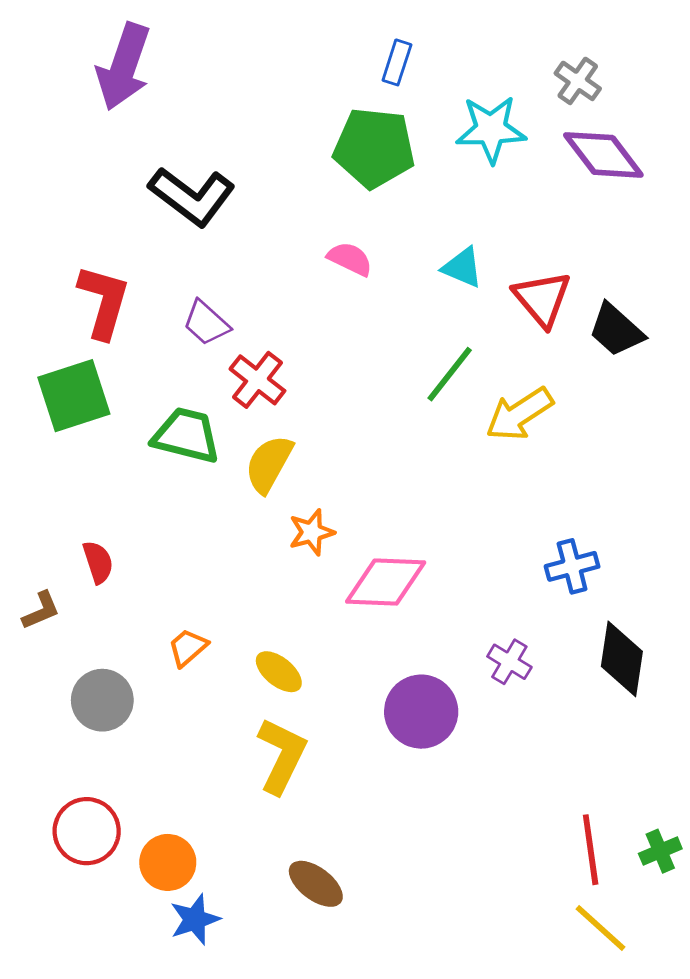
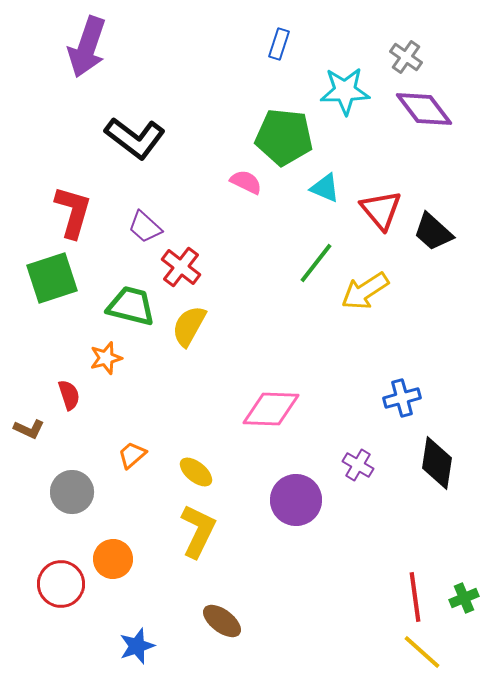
green pentagon: (374, 148) -> (284, 137), moved
orange star: (312, 532) -> (106, 358), moved
brown L-shape: (41, 610) -> (29, 429), turned 48
orange circle: (168, 862) -> (113, 559), moved

